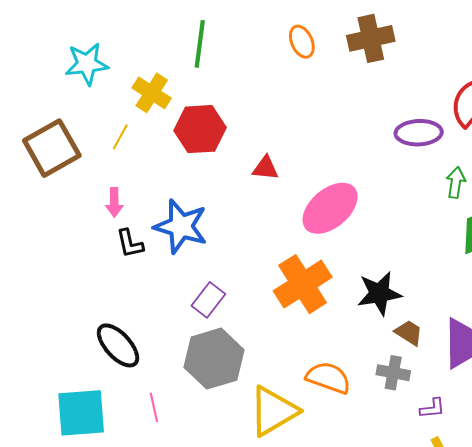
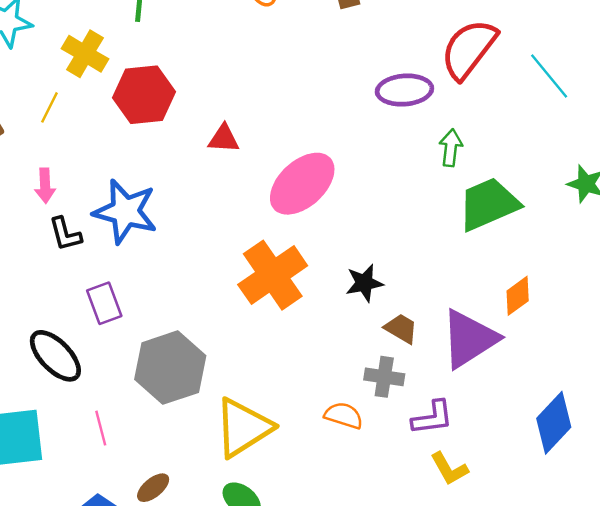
black star: (379, 293) -> (364, 283), size x0.7
purple rectangle: (208, 300) -> (104, 303), moved, turned -56
orange semicircle: (328, 378) -> (344, 415), moved, size x0.7
purple L-shape: (432, 408) -> (432, 418), size x1.4

